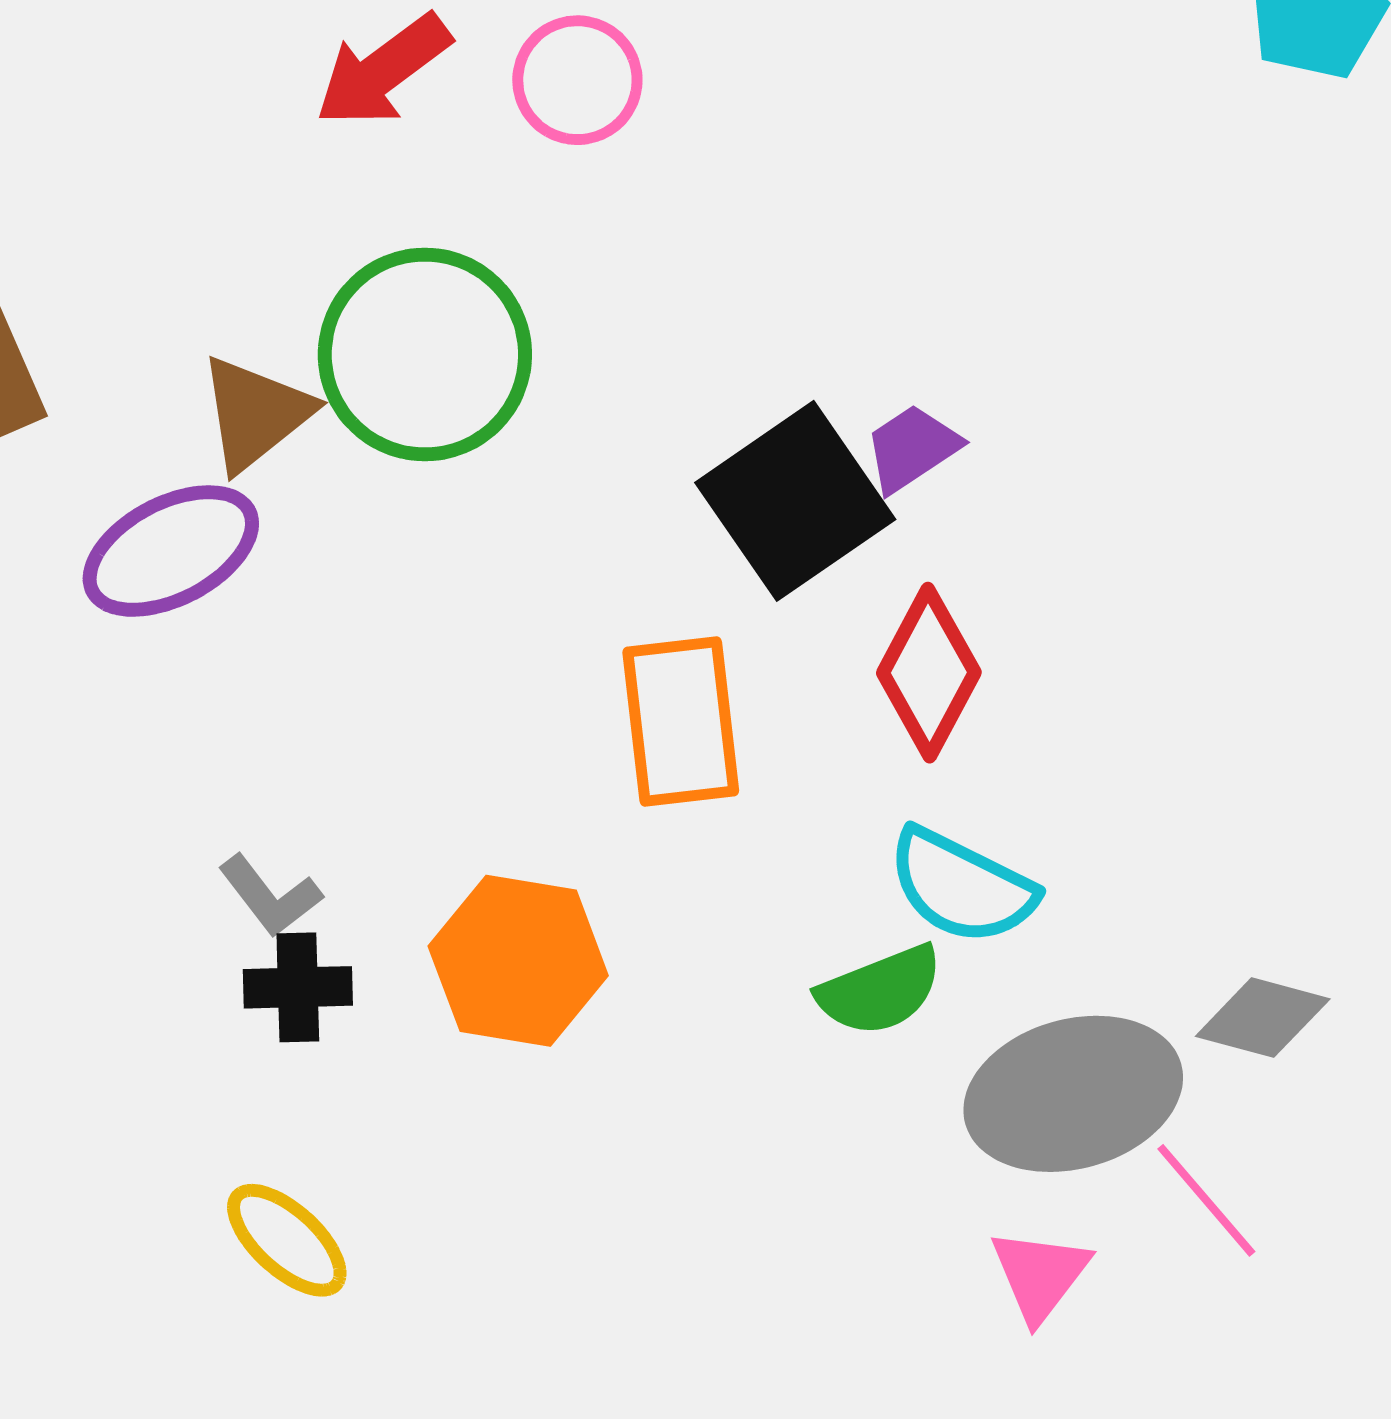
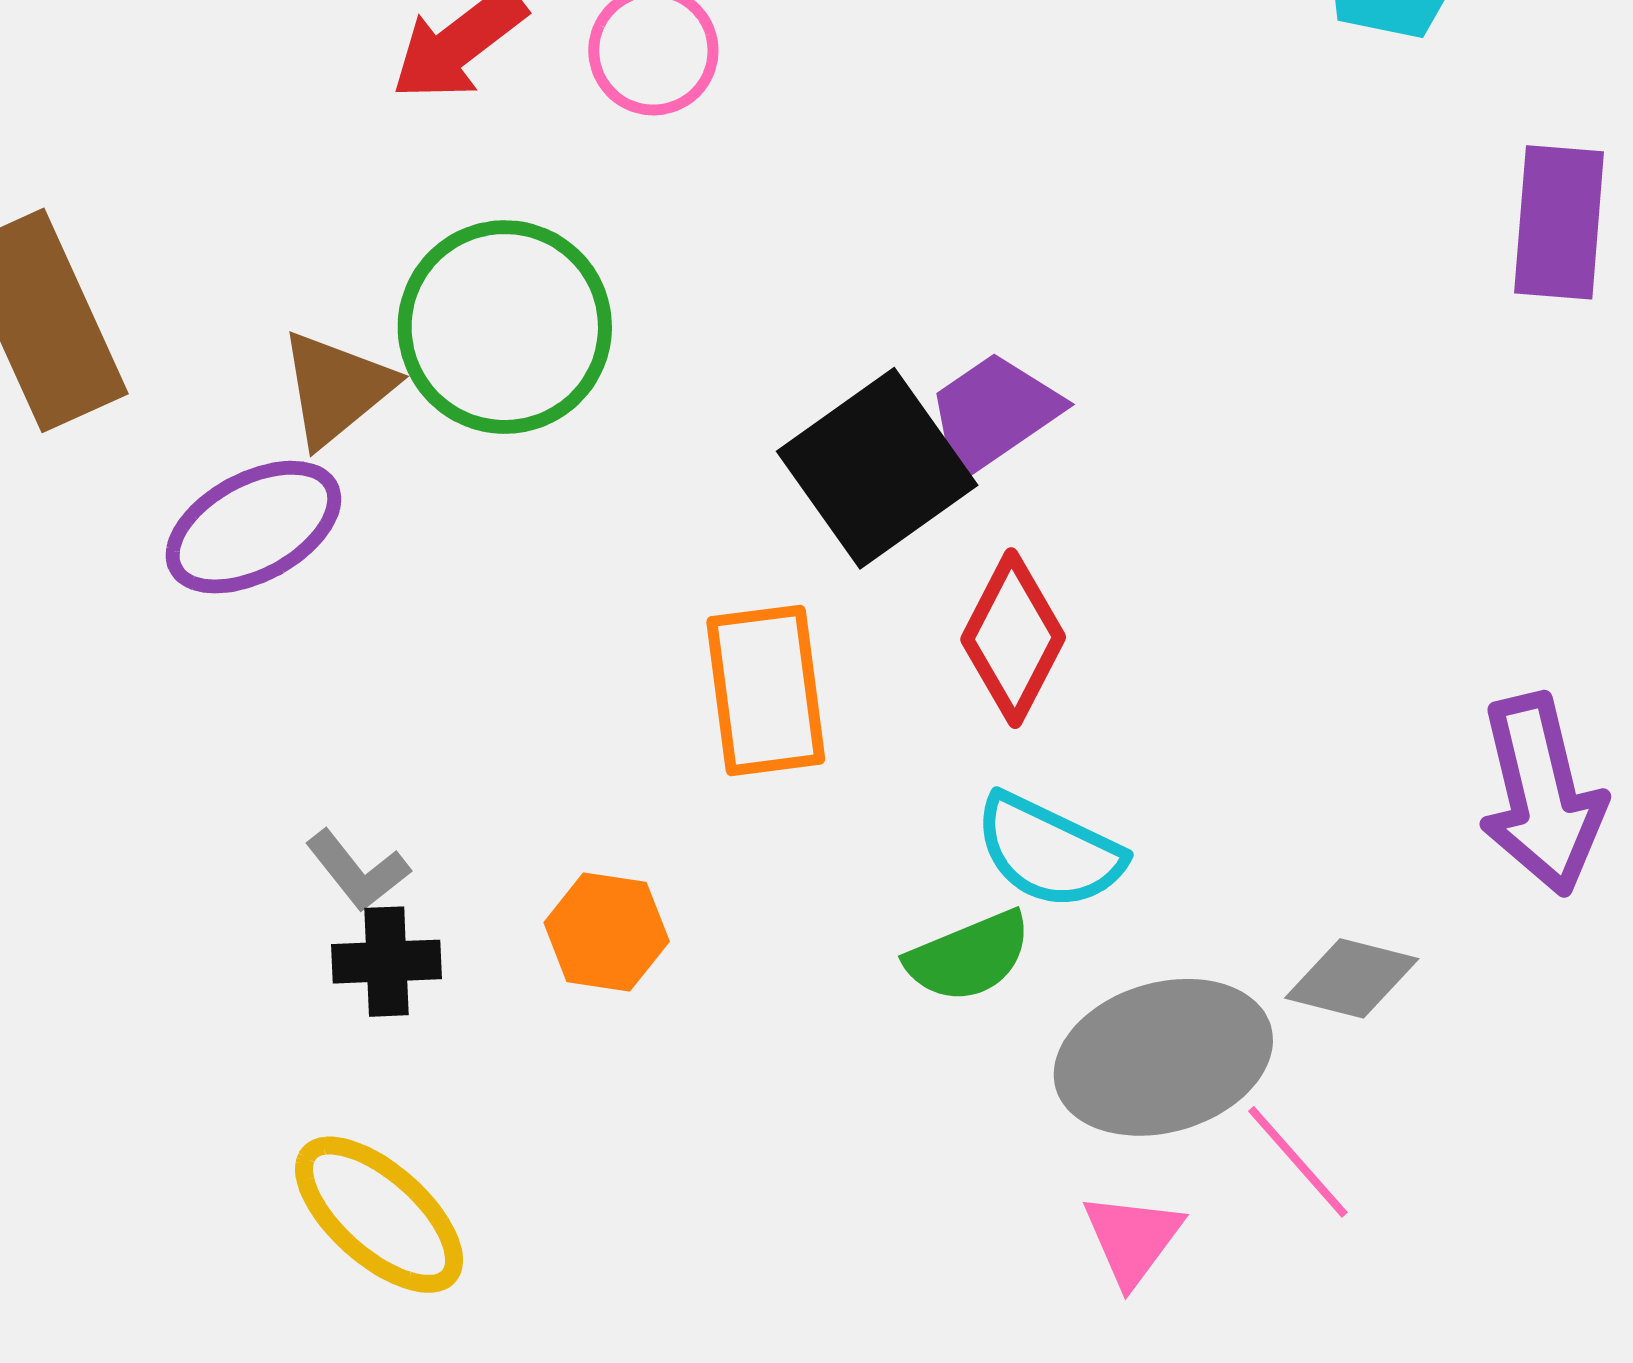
purple trapezoid: (912, 448) -> (993, 414), size x1.4
orange hexagon: (518, 961) -> (607, 932), size x0.7
yellow ellipse: (287, 1240) -> (379, 1215), size x1.4

